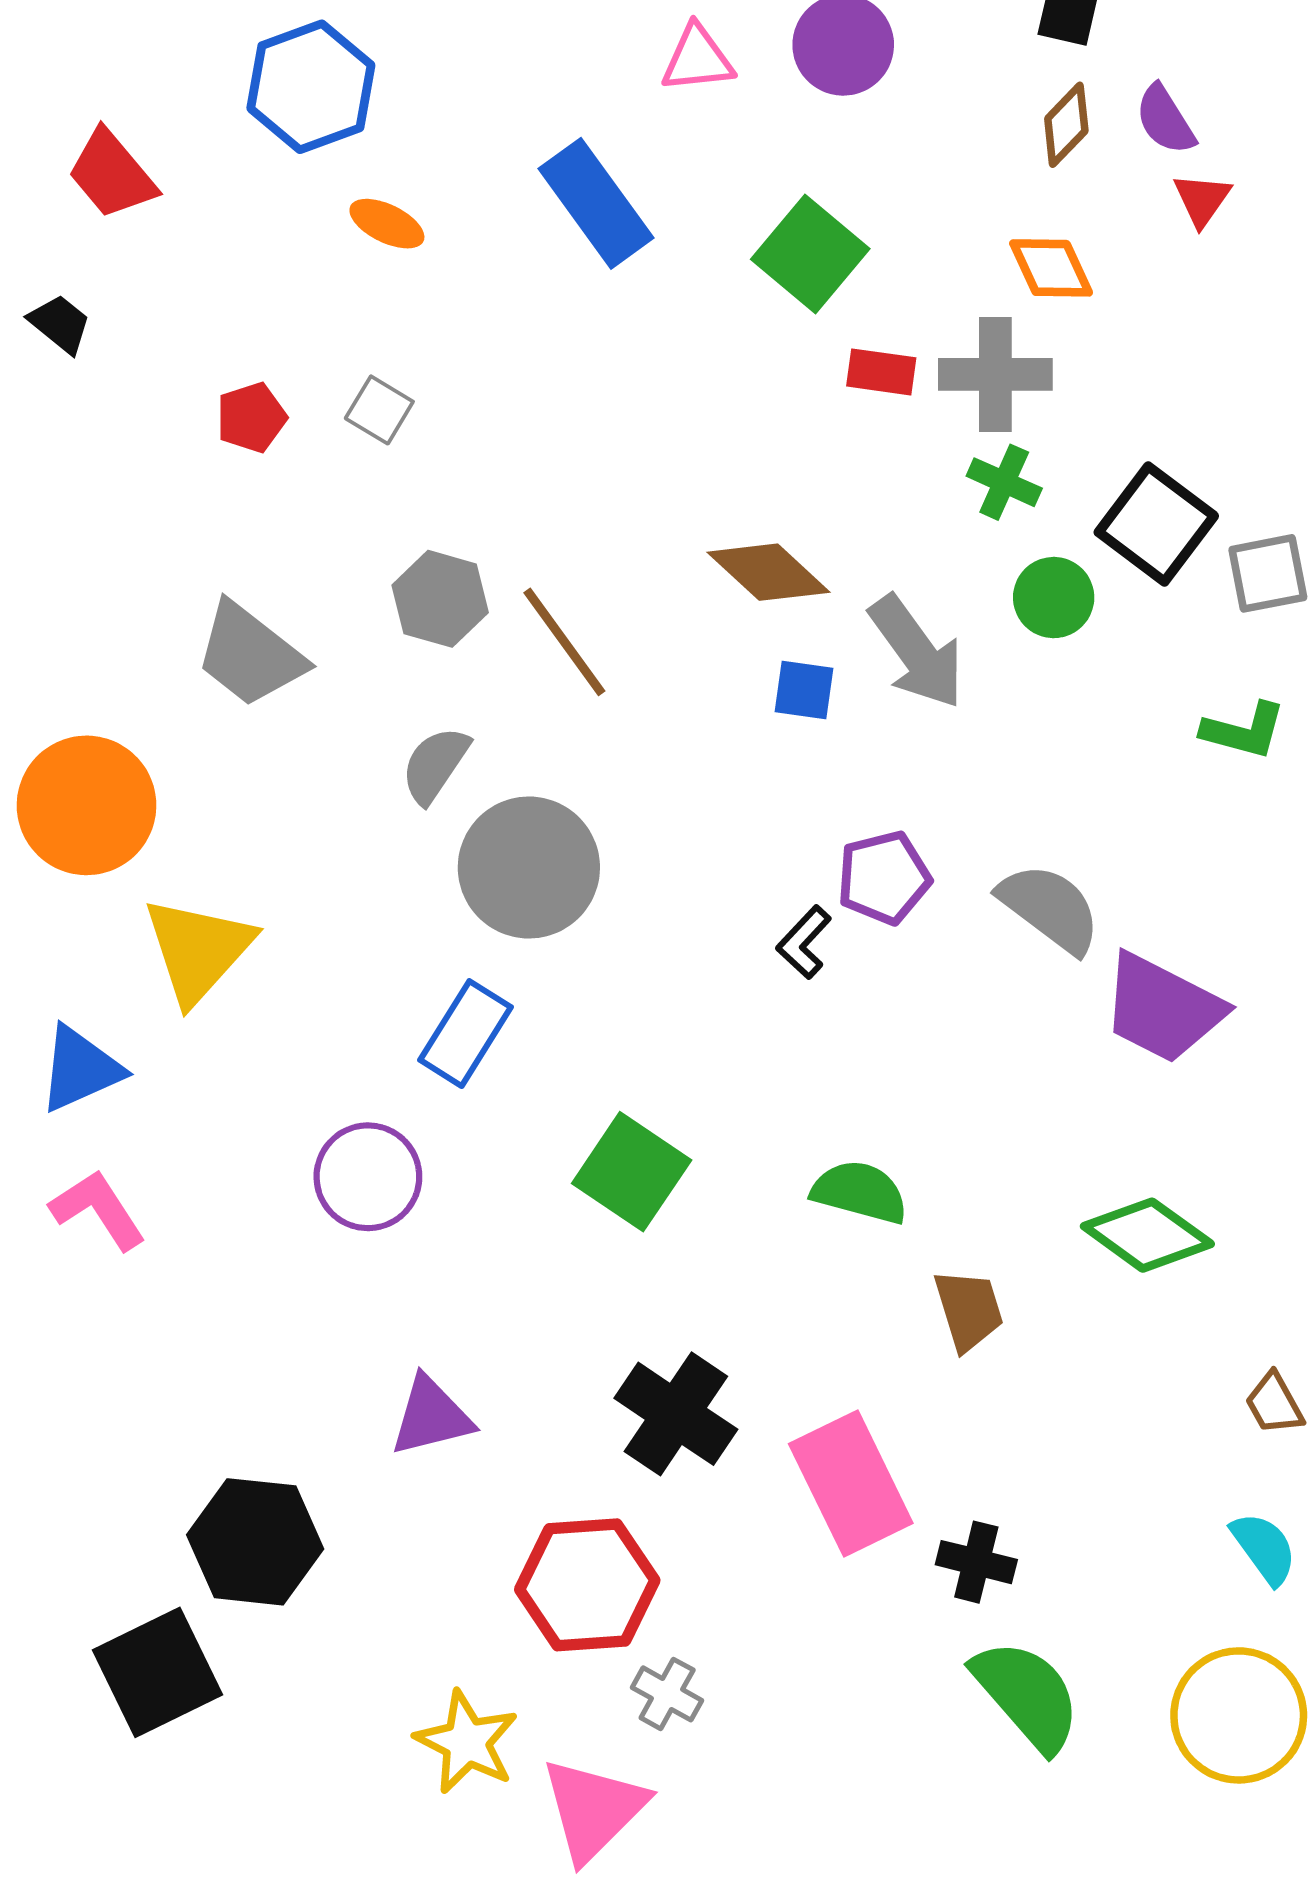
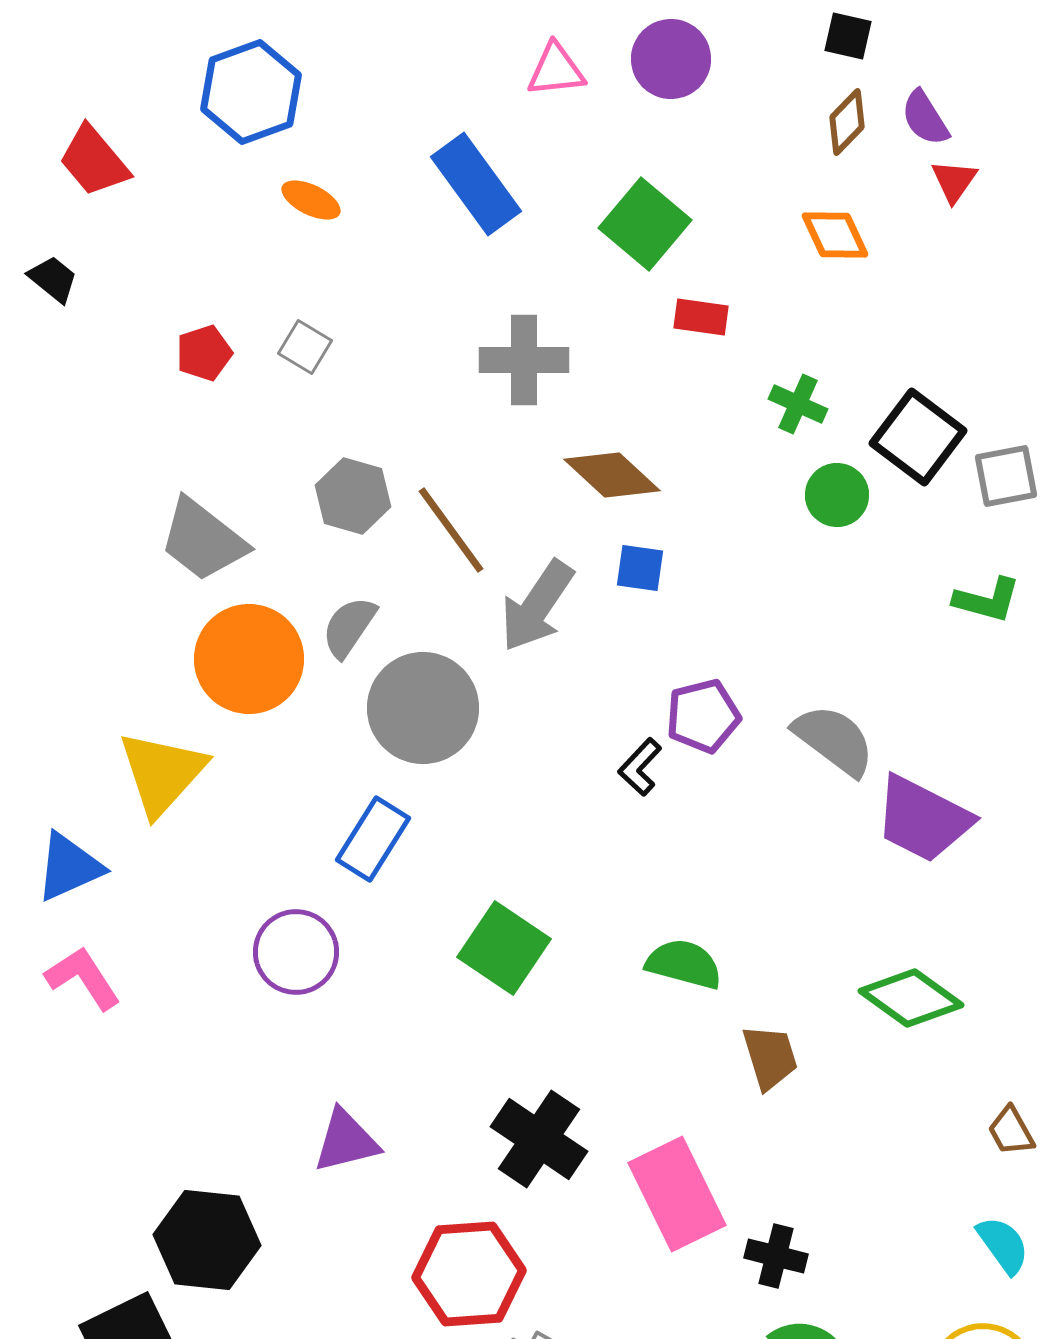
gray cross: (995, 374) -> (524, 360), moved
gray arrow: (917, 652) -> (537, 606), moved, turned 70
orange circle: (87, 805) -> (249, 659), moved

